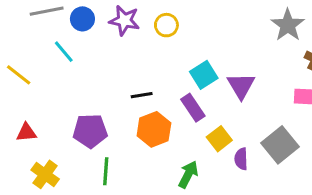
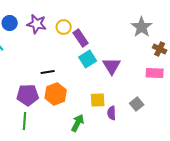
purple rectangle: (193, 108) -> (81, 38), moved
purple pentagon: (90, 131) -> (28, 95), moved
yellow square: (219, 139) -> (98, 100), turned 35
gray square: (280, 145) -> (137, 104), size x0.6

